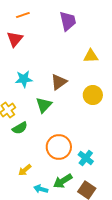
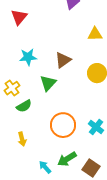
cyan cross: (86, 158) -> (96, 127), moved
yellow arrow: (25, 170) -> (22, 139), moved, turned -64
cyan arrow: (41, 189) -> (45, 167), turned 32

